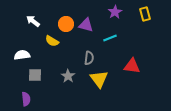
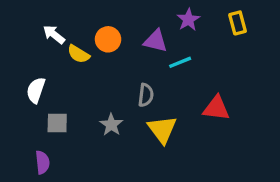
purple triangle: (86, 25) -> (156, 41), moved
yellow semicircle: (52, 41) -> (78, 54), moved
white semicircle: (22, 55) -> (36, 90), turned -63

